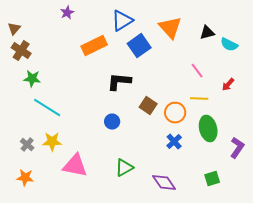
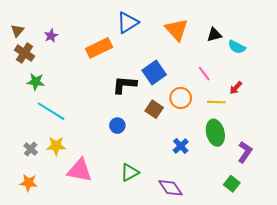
purple star: (67, 13) -> (51, 36), moved
blue square: (139, 46) -> (154, 72), moved
yellow line: (199, 99) -> (216, 102), moved
orange circle: (175, 113) -> (181, 98), moved
green square: (212, 179) -> (232, 184), moved, turned -35

